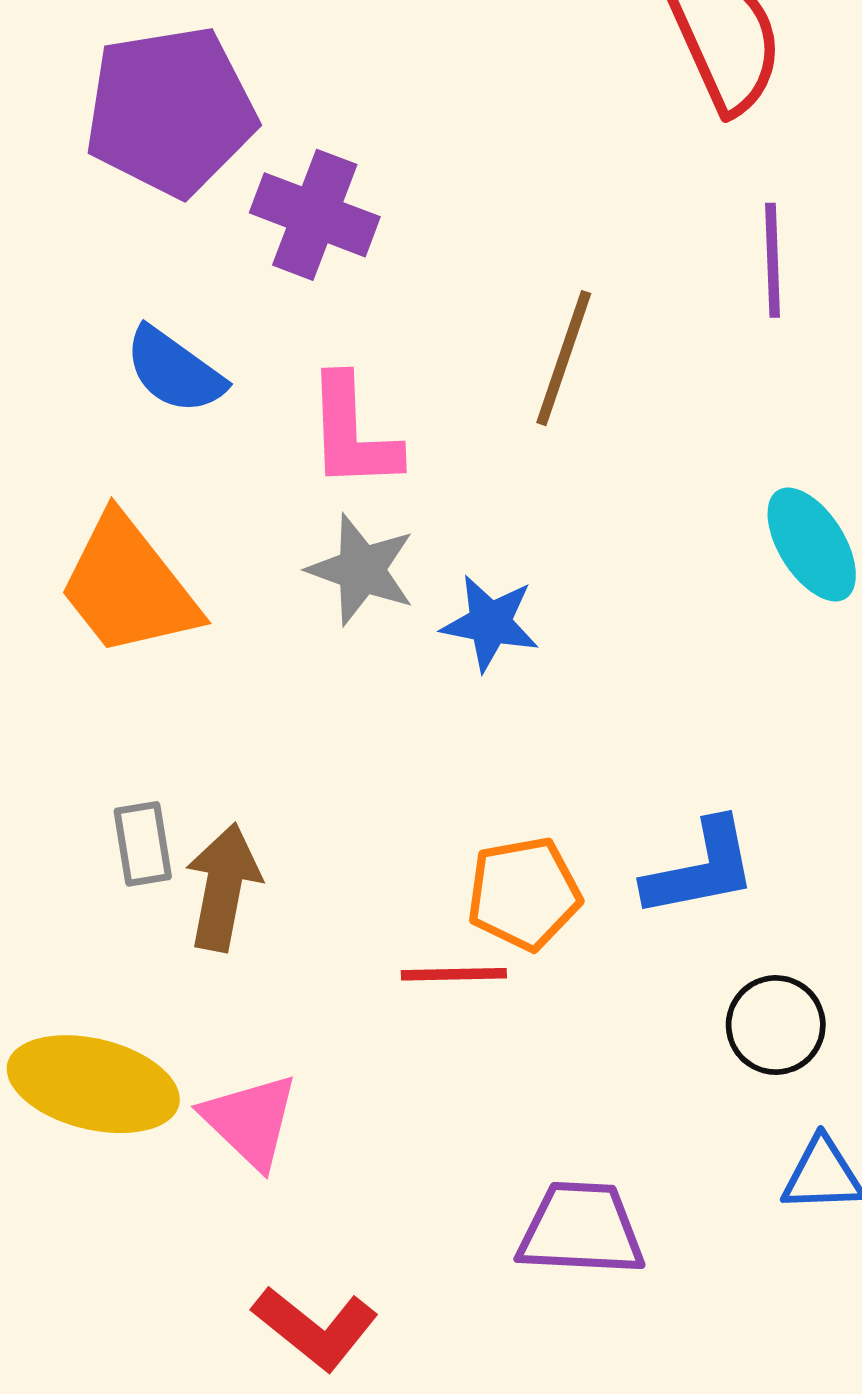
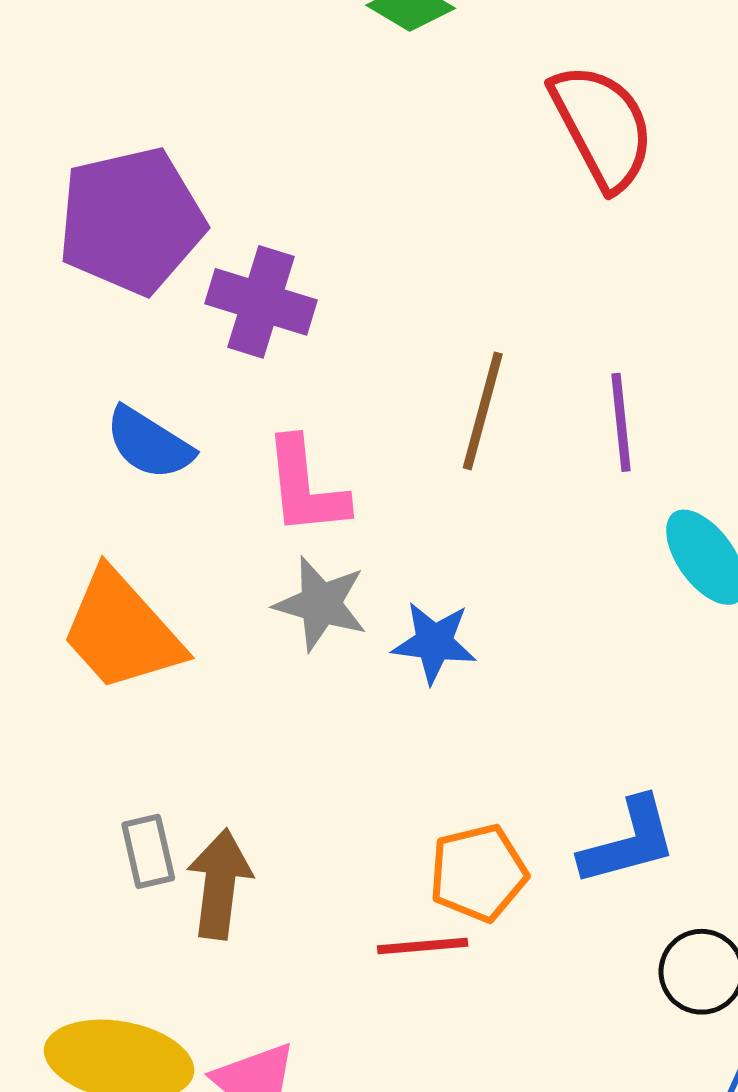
purple line: (773, 260) -> (621, 422), moved

